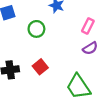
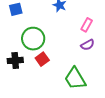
green circle: (36, 29) -> (33, 39), moved, size x1.5

